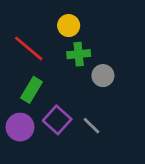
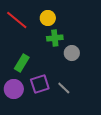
red line: (29, 48) -> (17, 20), moved
purple square: (57, 120) -> (40, 84), turned 30

